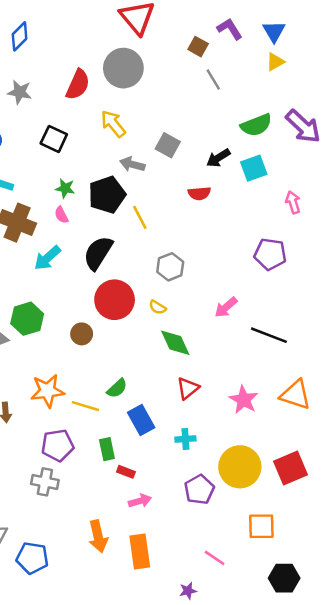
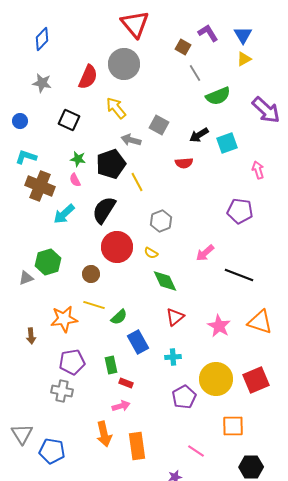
green semicircle: (256, 125) -> (218, 96), moved
yellow line: (85, 406) -> (94, 305), moved
pink arrow: (140, 501) -> (121, 406), moved

